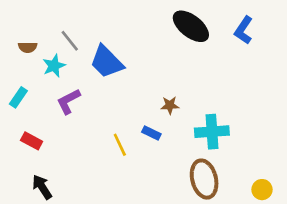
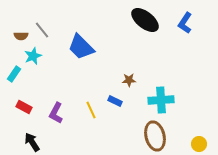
gray line: (70, 41) -> (42, 30), moved
cyan star: (54, 66) -> (33, 56), moved
purple L-shape: (68, 101) -> (56, 113), moved, turned -35

